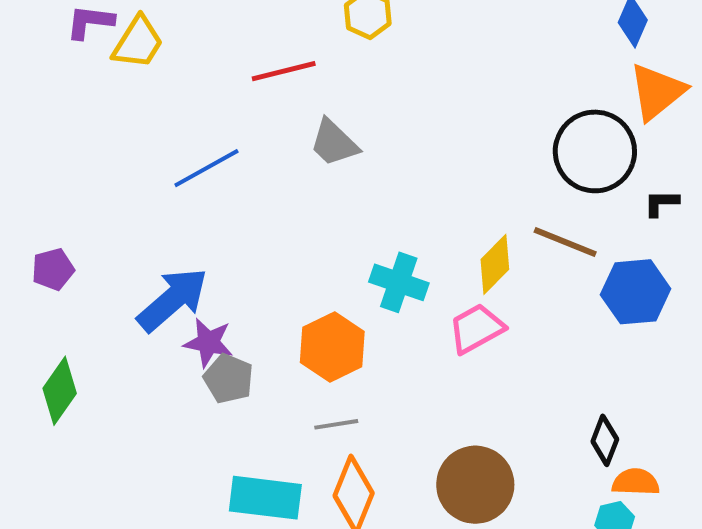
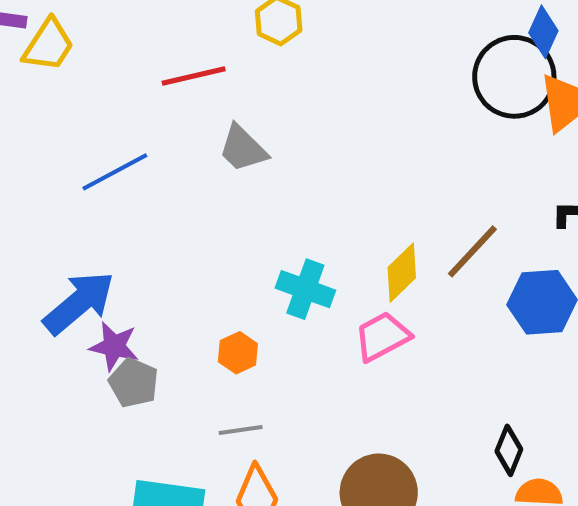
black circle: (595, 151) -> (514, 77), moved
brown line: (565, 242) -> (472, 251), turned -70
orange hexagon: (332, 347) -> (238, 353), size x0.6

